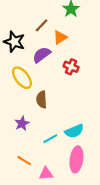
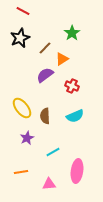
black star: (14, 42) -> (20, 38), moved, turned 30
yellow ellipse: (22, 78) -> (22, 108), moved
cyan semicircle: (74, 131) -> (75, 116), moved
orange line: (24, 161) -> (21, 172), moved, turned -40

